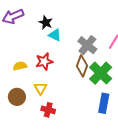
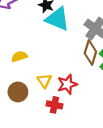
cyan triangle: (55, 35) -> (58, 19), size x1.6
red star: (44, 61) -> (67, 84), moved

